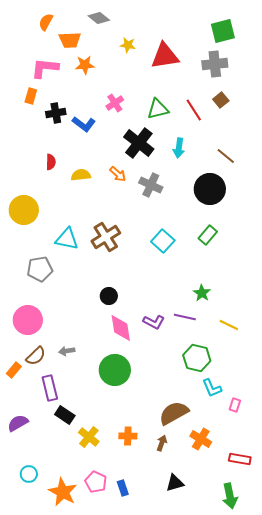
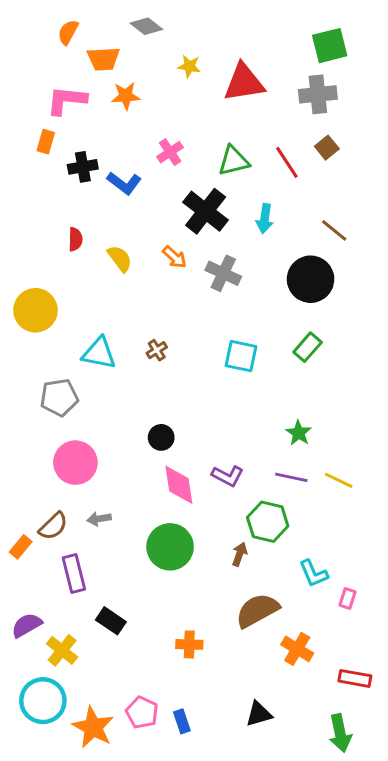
yellow semicircle: (81, 175) -> (120, 259), turned 60
brown cross: (106, 237) -> (157, 350), size x0.5
cyan square: (163, 241) -> (241, 356), turned -30
purple line: (185, 317) -> (291, 477), moved
pink circle: (28, 320) -> (75, 463), moved
green hexagon: (197, 358) -> (268, 522), moved
black rectangle: (65, 415) -> (111, 621), moved
yellow cross: (89, 437) -> (62, 650), moved
brown arrow: (162, 443) -> (240, 554), moved
cyan circle: (29, 474) -> (43, 701), size x1.8

